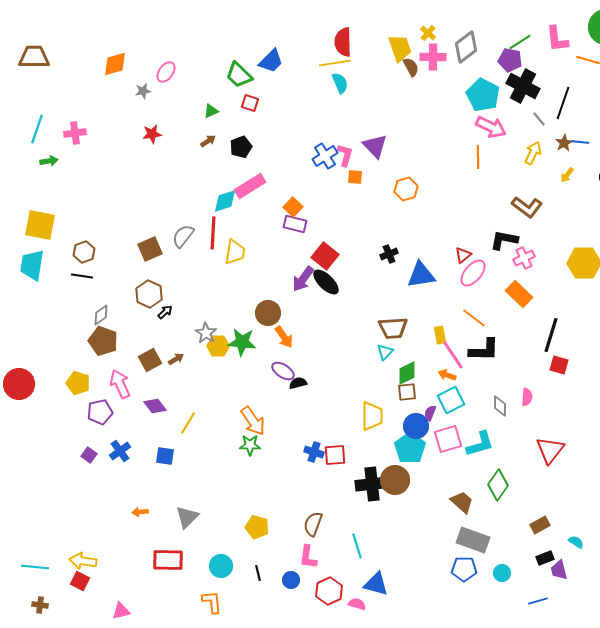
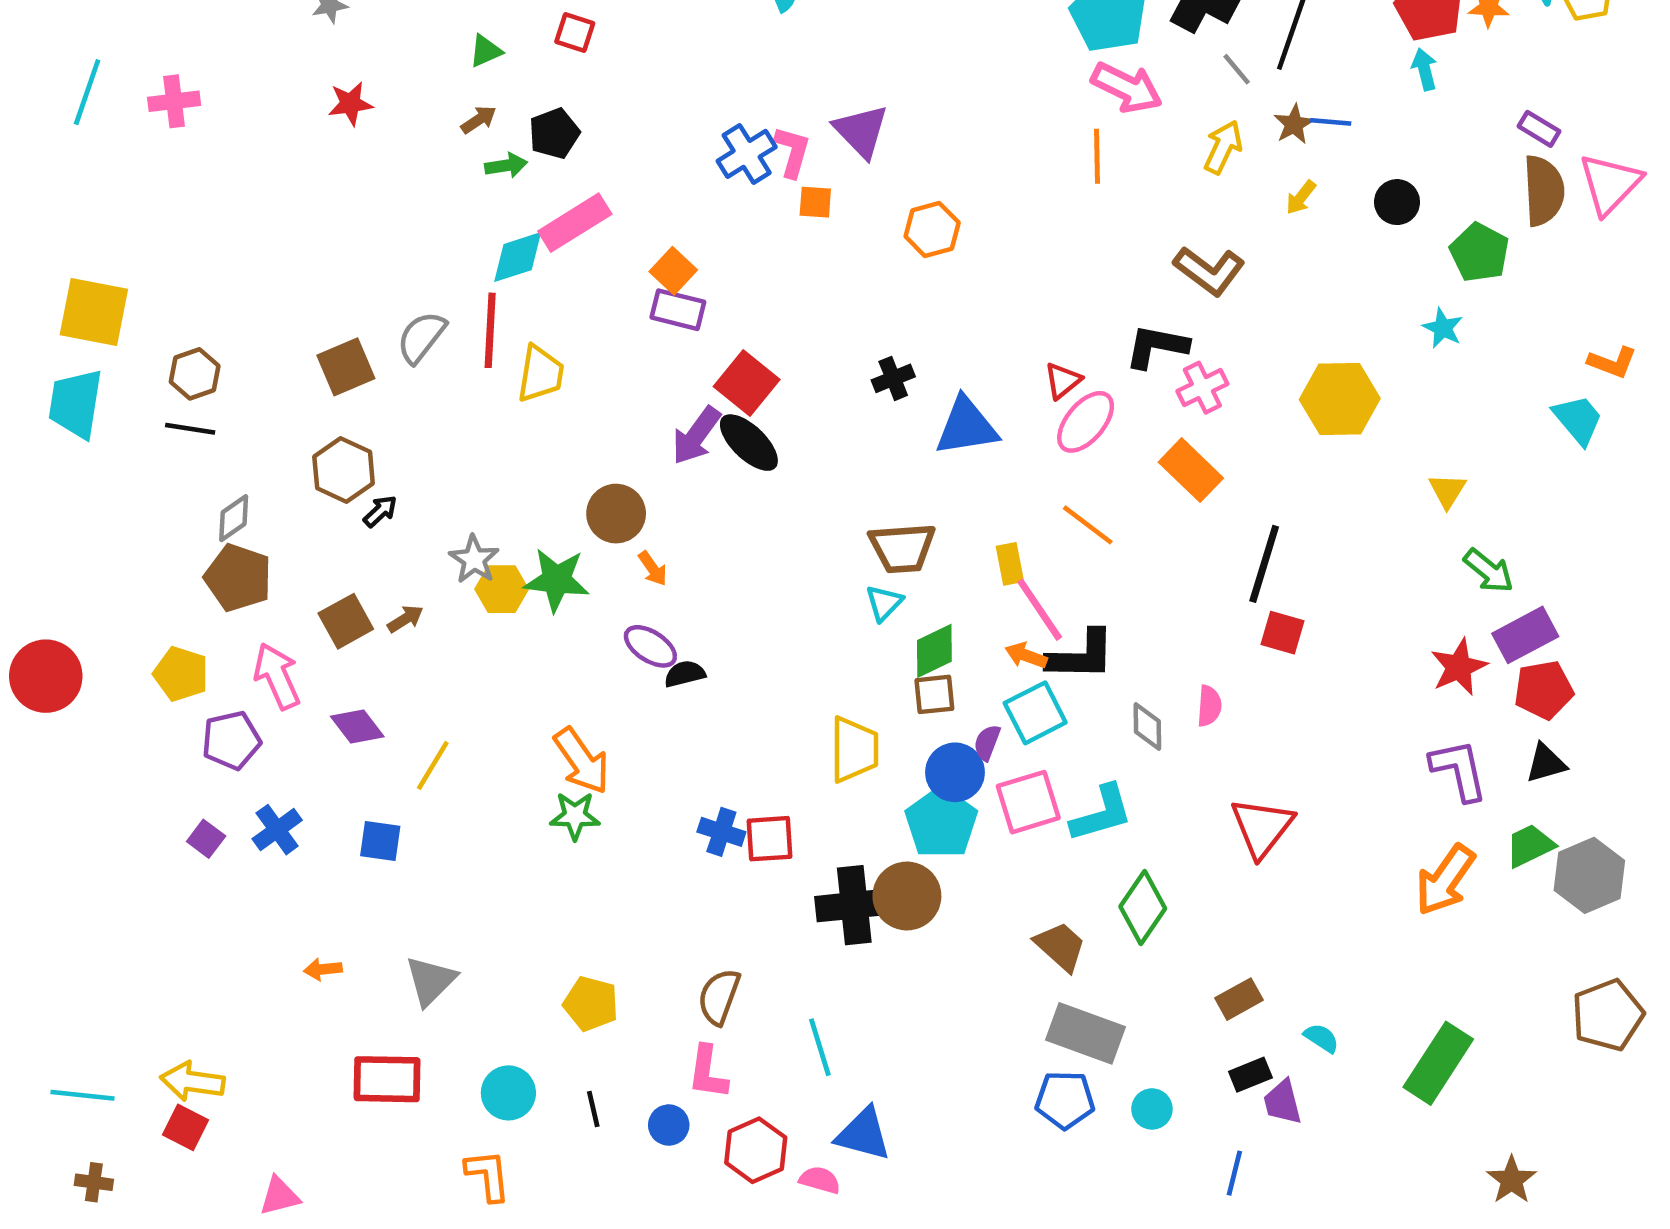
green arrow: (49, 161) -> (506, 165), moved
orange arrow: (284, 337) -> (653, 568), size x0.7
black L-shape: (484, 350) -> (1081, 656), moved
blue line: (538, 601) -> (1234, 1173), turned -60

